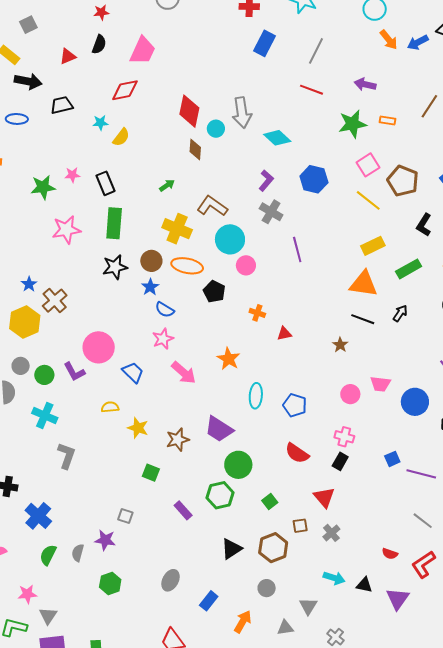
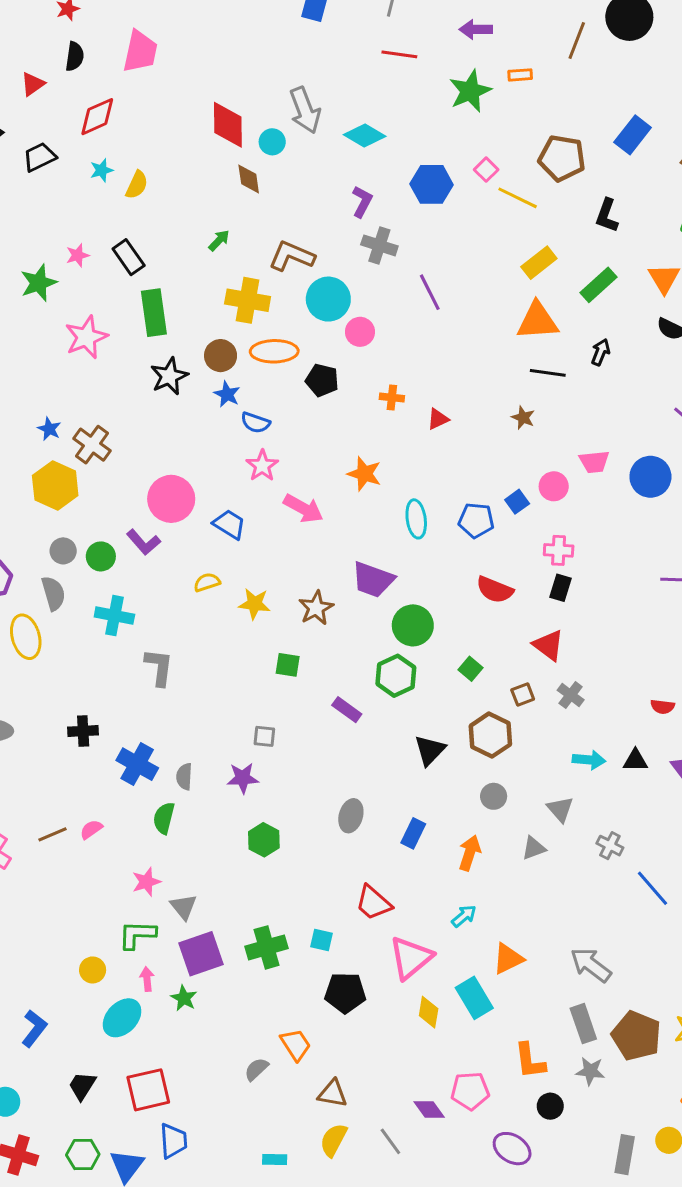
red diamond: (125, 90) -> (97, 117), moved
pink square: (368, 165) -> (486, 170), moved, size x0.7
blue square: (392, 459) -> (517, 502), moved
gray semicircle: (78, 553) -> (184, 777), moved

